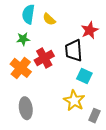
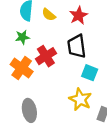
red star: (90, 30) -> (79, 15), moved

